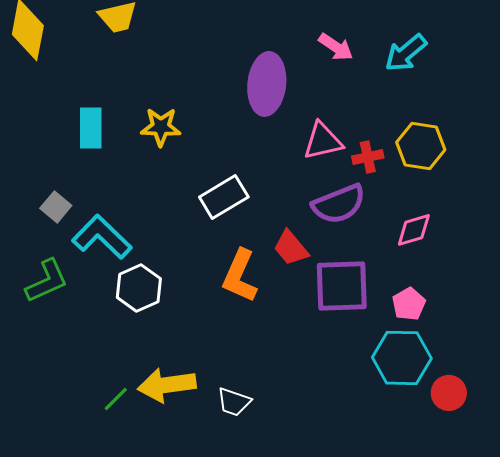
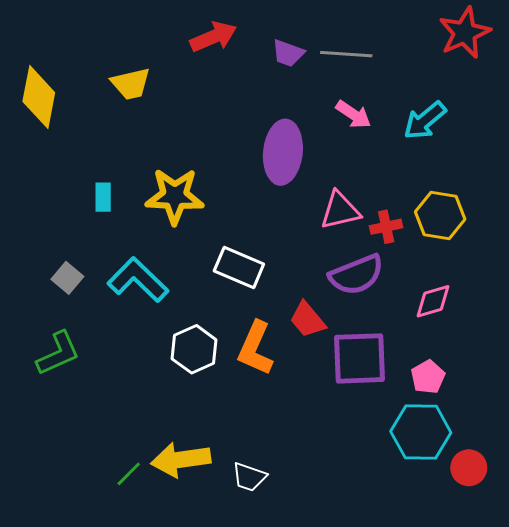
yellow star: (161, 127) -> (175, 196), size x1.4
cyan rectangle: (91, 128) -> (103, 197), size x0.7
white rectangle: (224, 197) -> (239, 268), turned 54
cyan L-shape: (102, 237) -> (138, 280), moved
white hexagon: (139, 288) -> (194, 349), moved

